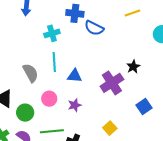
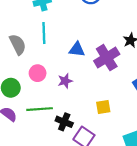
blue triangle: (75, 76) -> (77, 49), moved
yellow square: (110, 128) -> (103, 107), turned 32

